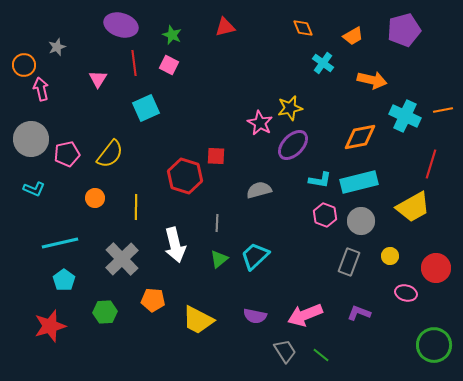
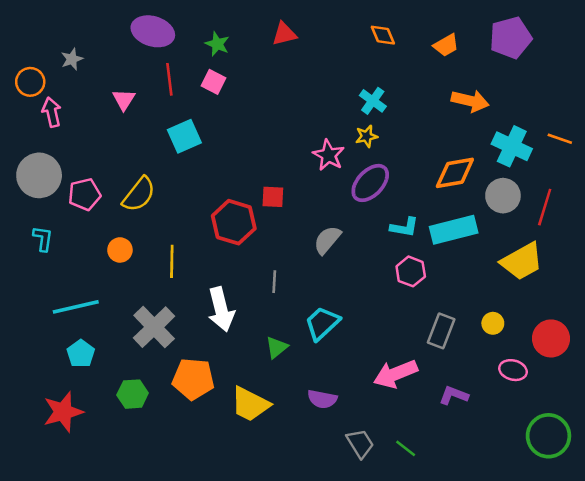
cyan cross: (323, 63) -> (373, 101), moved
yellow star: (290, 108) -> (366, 136), size x0.7
orange line: (443, 110) -> (560, 139), turned 30
cyan L-shape: (34, 189) -> (43, 239), turned -105
gray semicircle: (259, 190) -> (327, 240), turned -35
gray circle: (361, 221) -> (503, 196), moved
green triangle: (219, 259) -> (277, 347), moved
orange pentagon: (153, 300) -> (193, 379), size x1.4
pink arrow: (305, 315) -> (396, 374), moved

